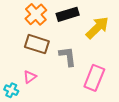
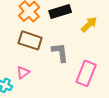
yellow arrow: (97, 28) -> (89, 24), size x0.7

